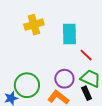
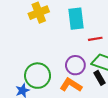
red line: (86, 55) -> (95, 39), turned -48

